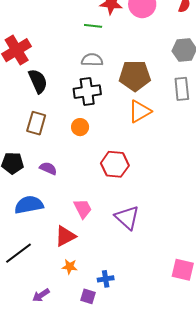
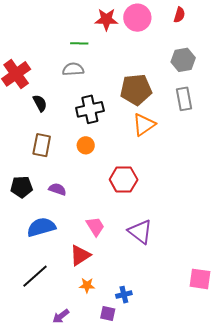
green line: (93, 26) -> (79, 43), moved
gray semicircle: (92, 60) -> (73, 69), moved
black semicircle: (38, 81) -> (40, 103), size x0.7

